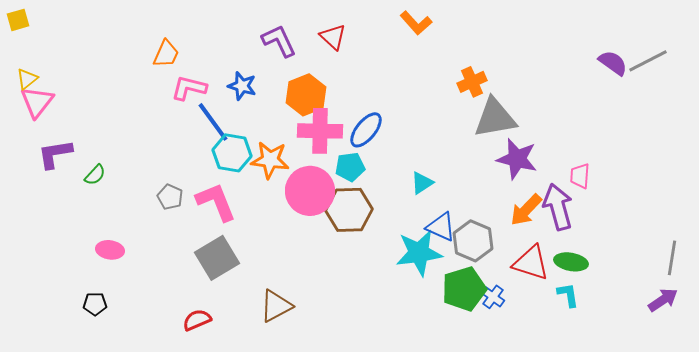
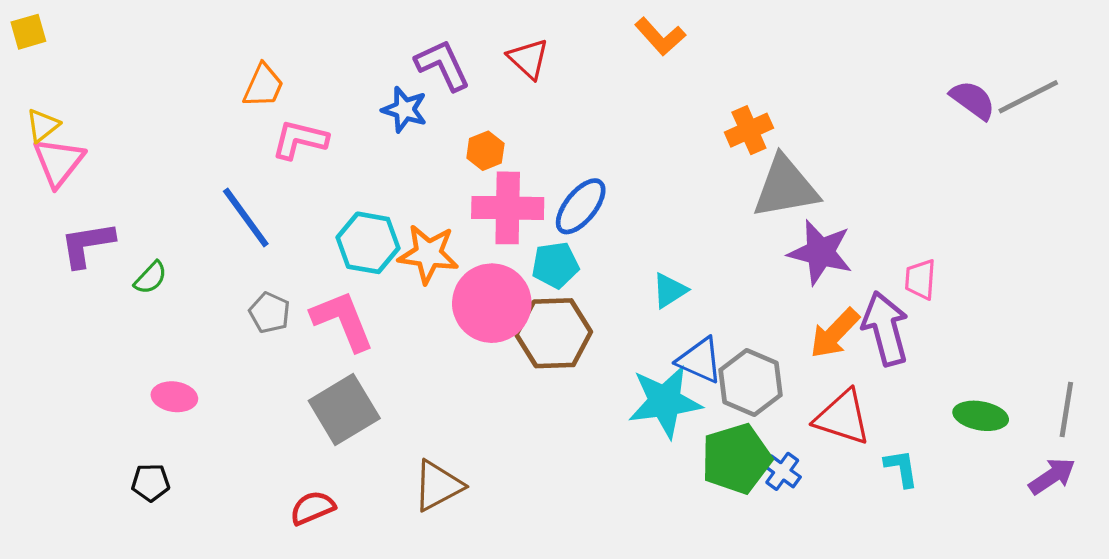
blue star: (242, 86) -> (405, 110), moved
orange hexagon: (306, 95) -> (485, 151), size x0.6
blue line: (213, 122) -> (246, 217), moved
green ellipse: (571, 262) -> (981, 416), moved

